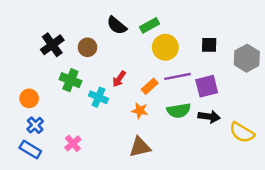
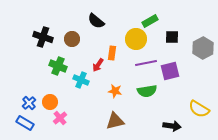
green rectangle: (150, 25) -> (150, 21), moved
black cross: (52, 45) -> (43, 37), turned -36
orange rectangle: (150, 86) -> (112, 53), moved, turned -40
orange circle: (29, 98) -> (50, 102), moved
black arrow: (209, 117) -> (172, 126), moved

